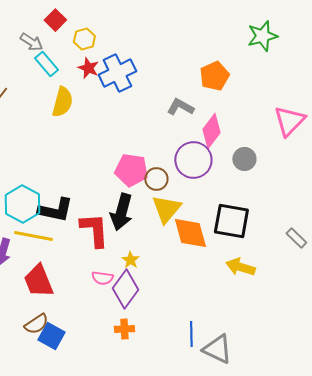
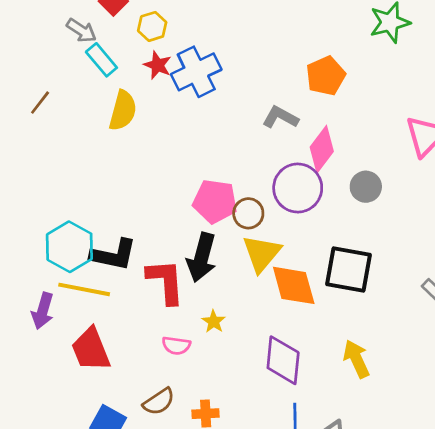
yellow arrow: (240, 267) -> (356, 359), moved, turned 48
purple diamond: (125, 289) -> (283, 360), moved, turned -30
brown semicircle: (36, 324) -> (159, 402), moved

